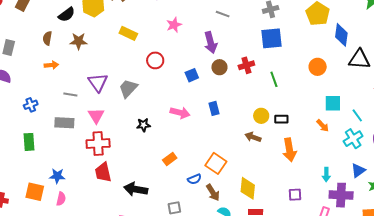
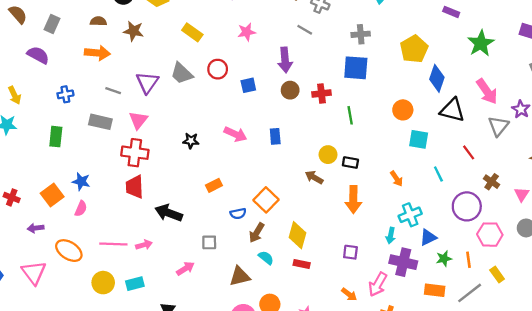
brown semicircle: (47, 38) -> (98, 21), turned 72
orange arrow: (51, 65) -> (97, 53), size x1.5
blue square: (192, 75) -> (248, 85), moved
gray trapezoid: (128, 88) -> (182, 73), moved, turned -100
cyan square: (333, 103) -> (419, 139), moved
cyan cross: (353, 139) -> (410, 215), moved
orange square: (35, 192) -> (52, 195), turned 30
brown arrow: (213, 193) -> (257, 233), turned 54

